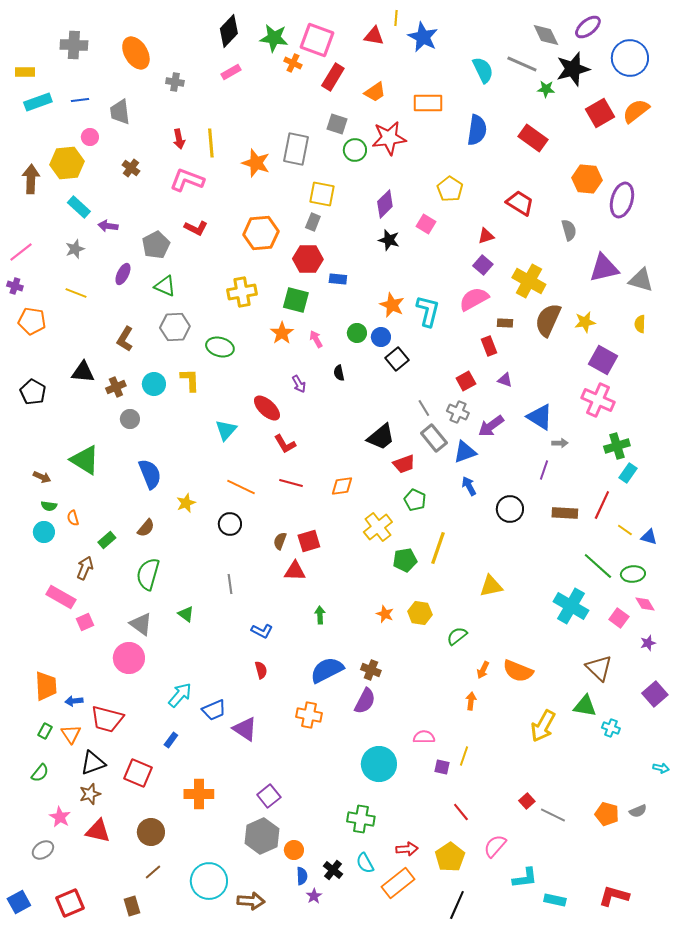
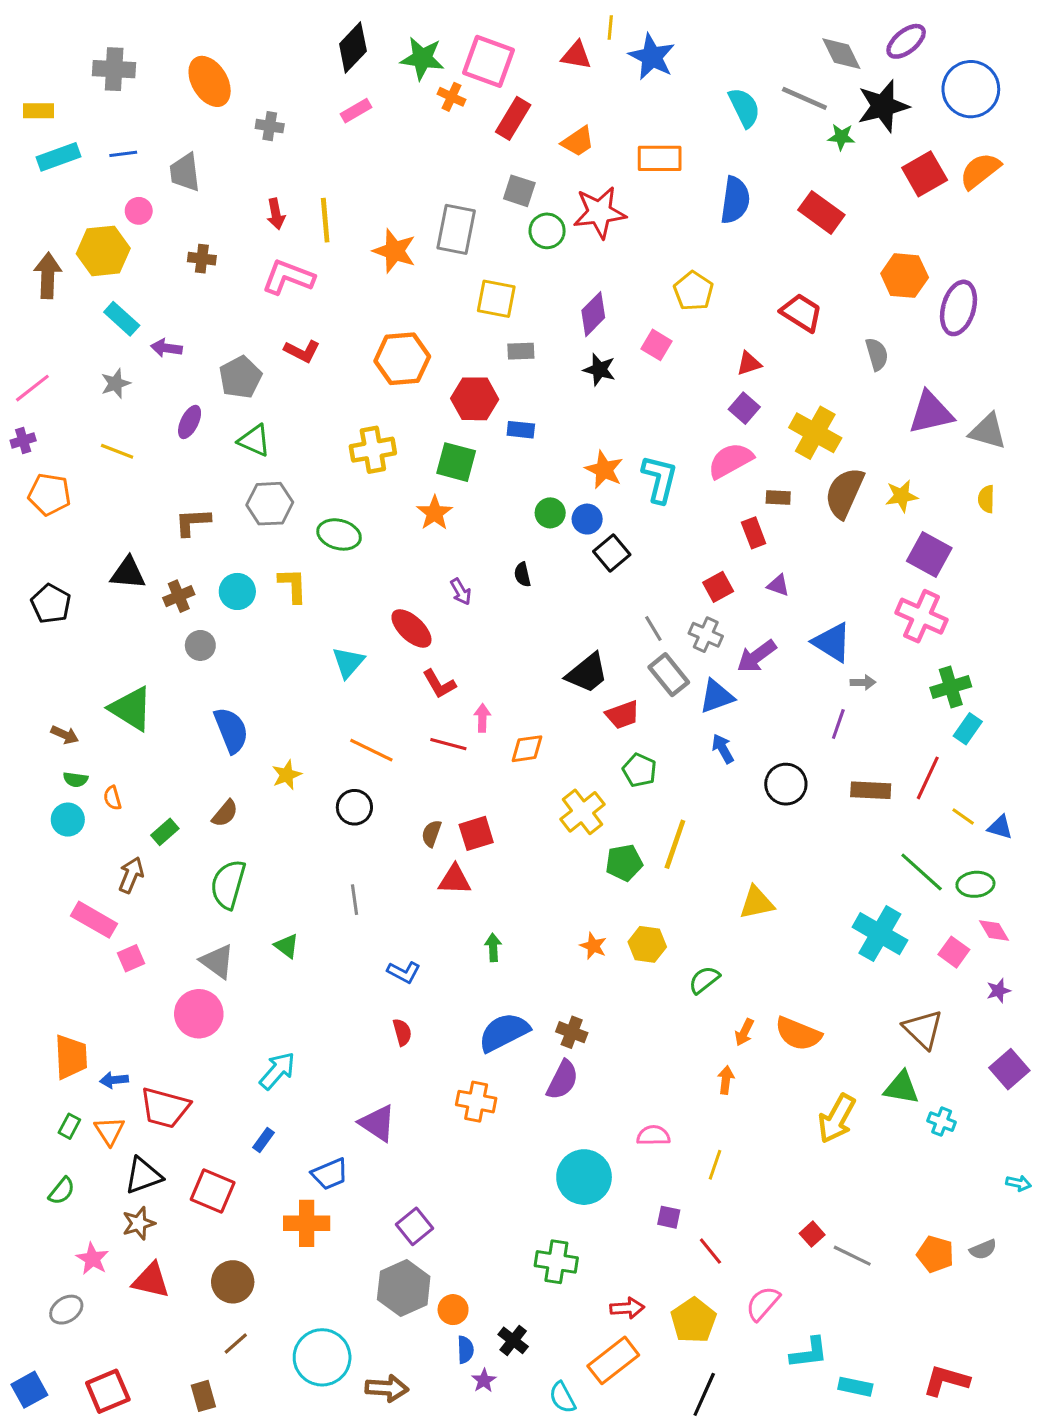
brown cross: (131, 168) -> (202, 259), turned -30
gray rectangle: (313, 222) -> (521, 351), moved, turned 66
purple cross: (15, 286) -> (23, 440), turned -35
brown L-shape: (125, 339) -> (193, 522), turned 55
pink arrow: (316, 339) -> (482, 718), moved, turned 30
blue trapezoid: (214, 710) -> (330, 1174), moved
purple square: (442, 767) -> (669, 1217), moved
cyan semicircle: (365, 863) -> (562, 1397), moved

